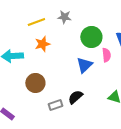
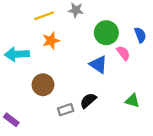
pink semicircle: (106, 55) -> (123, 53), turned -32
blue triangle: (84, 65) -> (98, 64), turned -42

